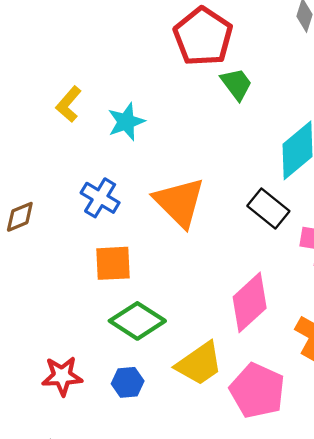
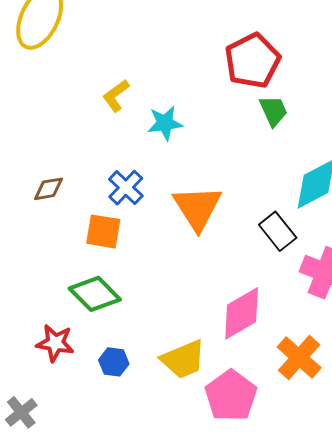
orange square: (113, 263) -> (103, 231), moved
green diamond: (137, 321) -> (95, 294), moved

